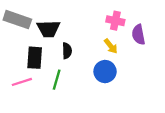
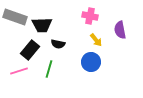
pink cross: (115, 21) -> (90, 16), moved
black semicircle: (67, 51) -> (58, 44), turned 104
black rectangle: (35, 58) -> (30, 50), turned 36

